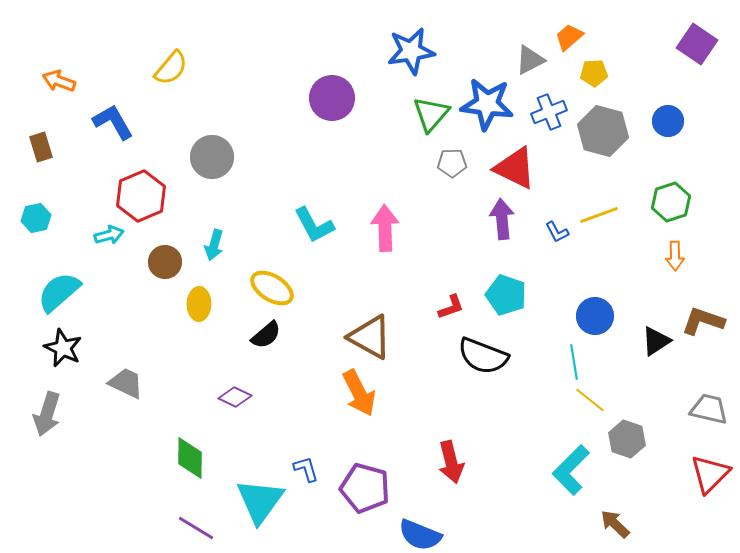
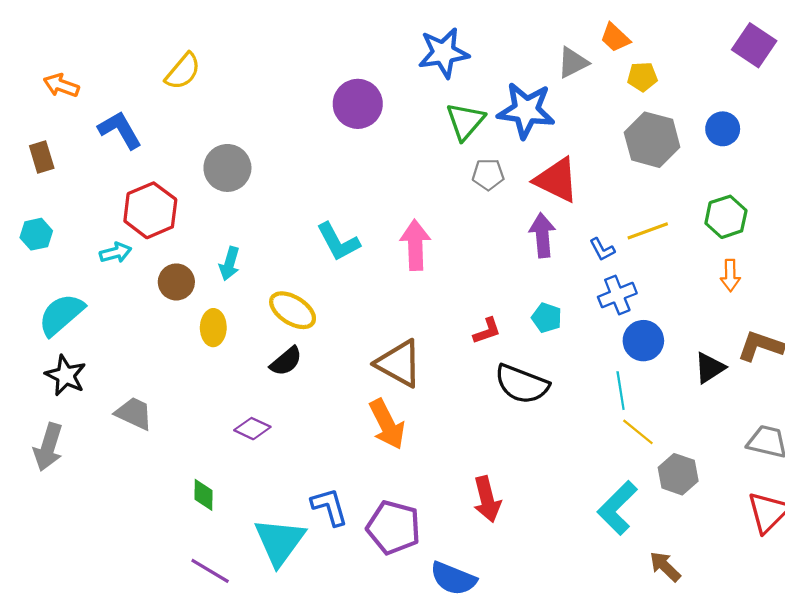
orange trapezoid: (569, 37) -> (615, 38), turned -96
blue cross: (549, 112) -> (617, 295), moved
cyan pentagon: (506, 295) -> (547, 318), size x0.7
green diamond: (190, 458) -> (204, 495), size x0.7
blue L-shape: (306, 469) -> (329, 507), size x1.4

